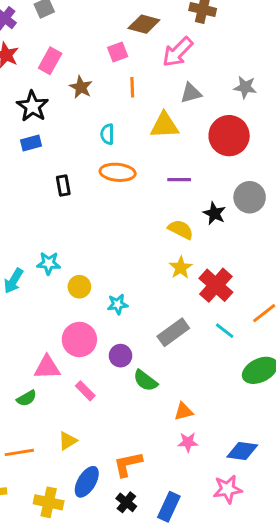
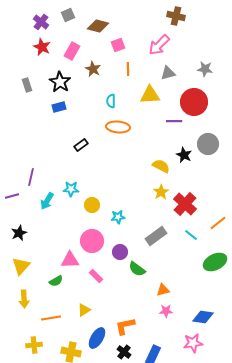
brown diamond: (144, 24) -> (98, 26), moved
purple line: (179, 180) -> (174, 121), moved
black rectangle: (63, 185) -> (81, 145), moved, turned 64

